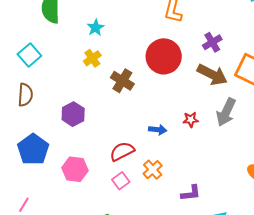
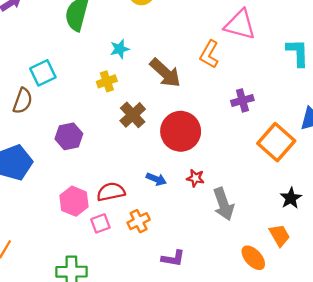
cyan square: (29, 55) -> (43, 73), moved
red circle: (164, 56) -> (181, 131), moved
brown arrow: (212, 75) -> (165, 73), moved
gray arrow: (226, 112) -> (224, 204), moved, turned -60
pink hexagon: (75, 169) -> (74, 201), moved

